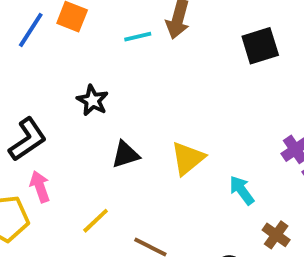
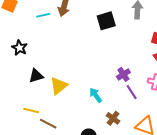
yellow triangle: (188, 158) -> (59, 86), moved
yellow line: (96, 221) -> (31, 111), moved, turned 56

